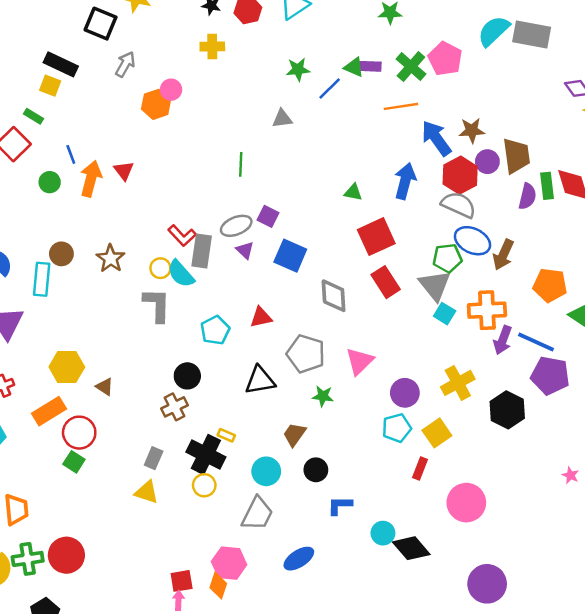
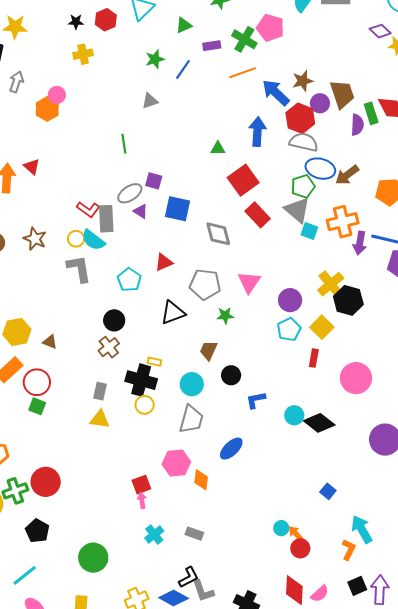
green triangle: (354, 67) -> (184, 25), moved, turned -36
brown arrow: (503, 255) -> (347, 175), turned 40
black hexagon: (507, 410) -> (348, 300), moved
orange diamond: (218, 586) -> (201, 480), moved

